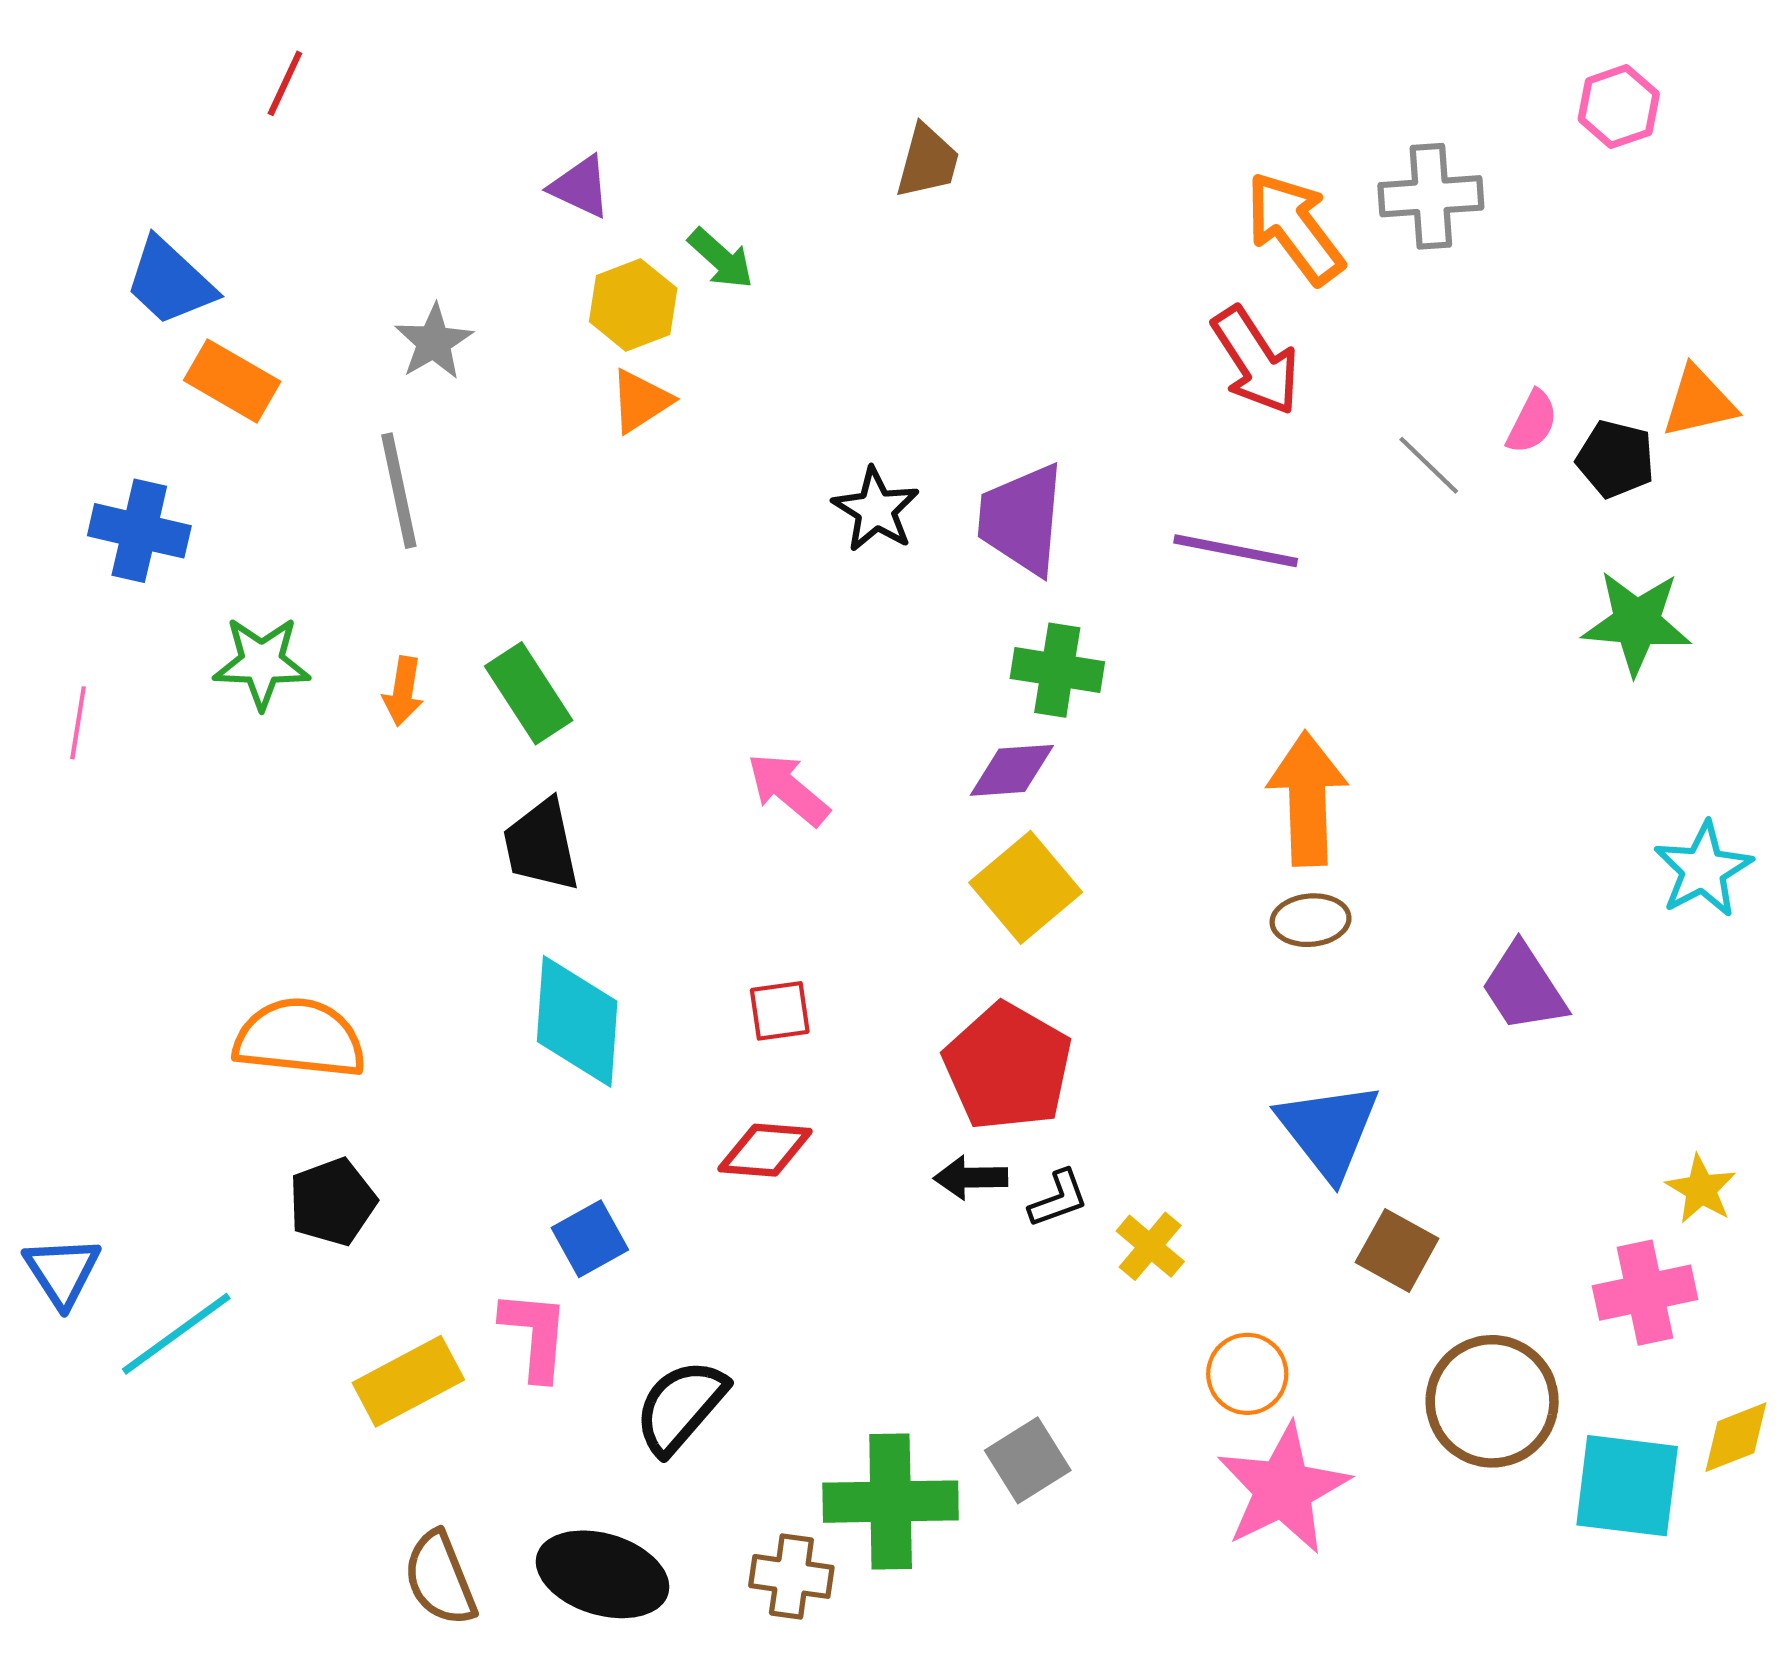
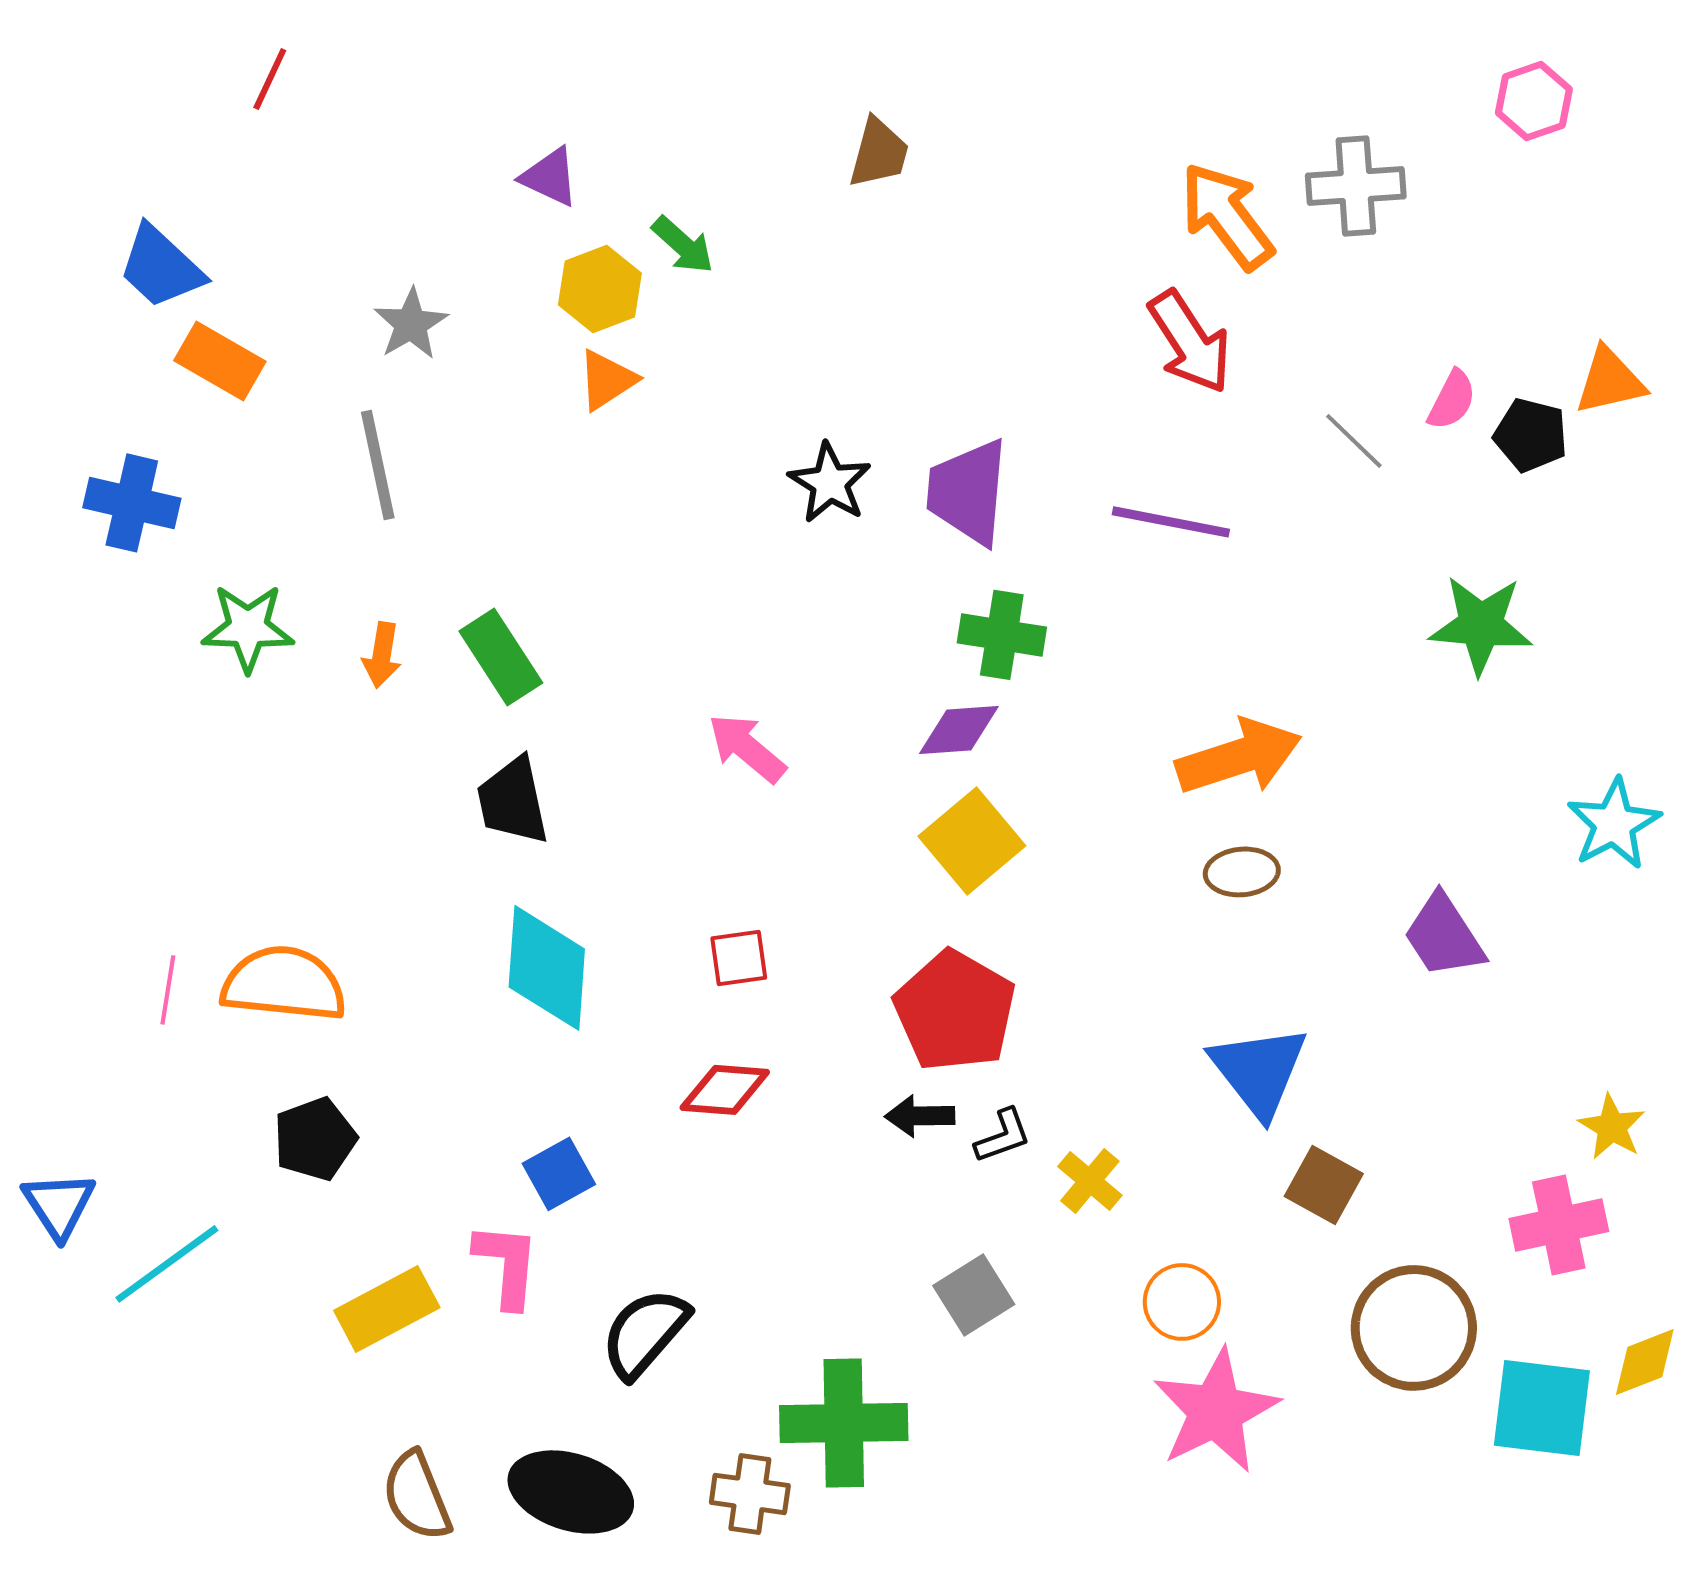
green star: (1637, 623) -> (1481, 625), moved
pink line: (78, 723) -> (168, 990), moved
orange arrow: (1307, 799) -> (1239, 757), turned 74
gray square: (1028, 1460) -> (974, 1295), moved

